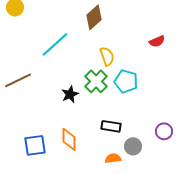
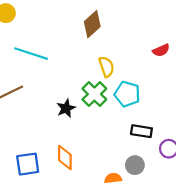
cyan line: (55, 44) -> (31, 54), moved, turned 60
black rectangle: (111, 126) -> (141, 131), moved

